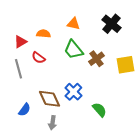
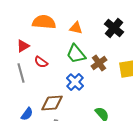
orange semicircle: (43, 34) -> (44, 22), moved, size x1.6
blue cross: (73, 92) -> (75, 82), moved
brown diamond: (49, 99) -> (52, 103), turned -70

